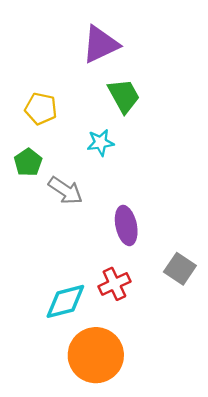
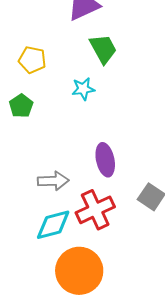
gray arrow: (65, 190) -> (53, 181), moved, turned -36
red cross: (114, 284) -> (95, 210), size x1.4

